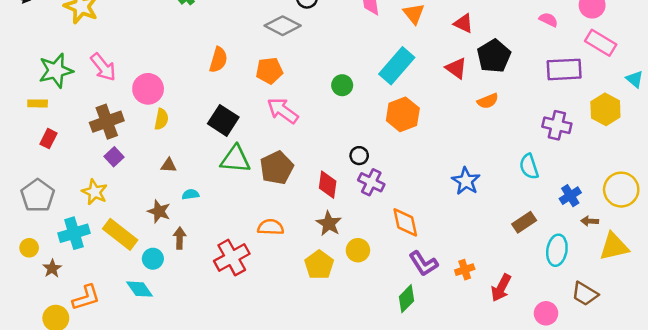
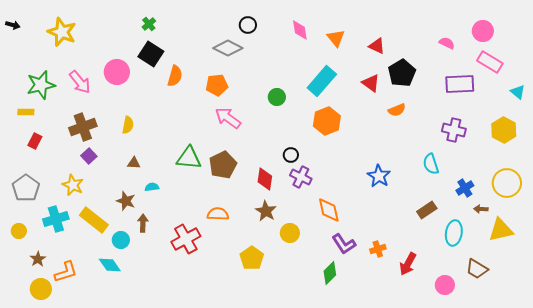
pink circle: (148, 89) -> (117, 72), moved
yellow hexagon: (605, 109) -> (504, 130), moved
black square: (223, 120) -> (151, 54), moved
yellow pentagon: (319, 265) -> (252, 258), moved
brown star: (52, 268) -> (38, 259), moved

